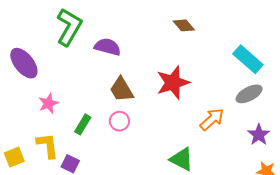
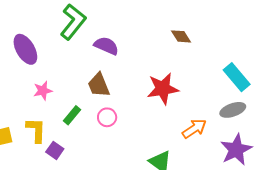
brown trapezoid: (122, 90) -> (99, 85), moved
purple star: (259, 135) -> (236, 150), size x1.5

